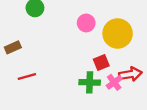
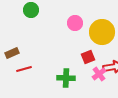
brown rectangle: (13, 47) -> (12, 53), moved
green cross: (90, 82) -> (66, 78), moved

